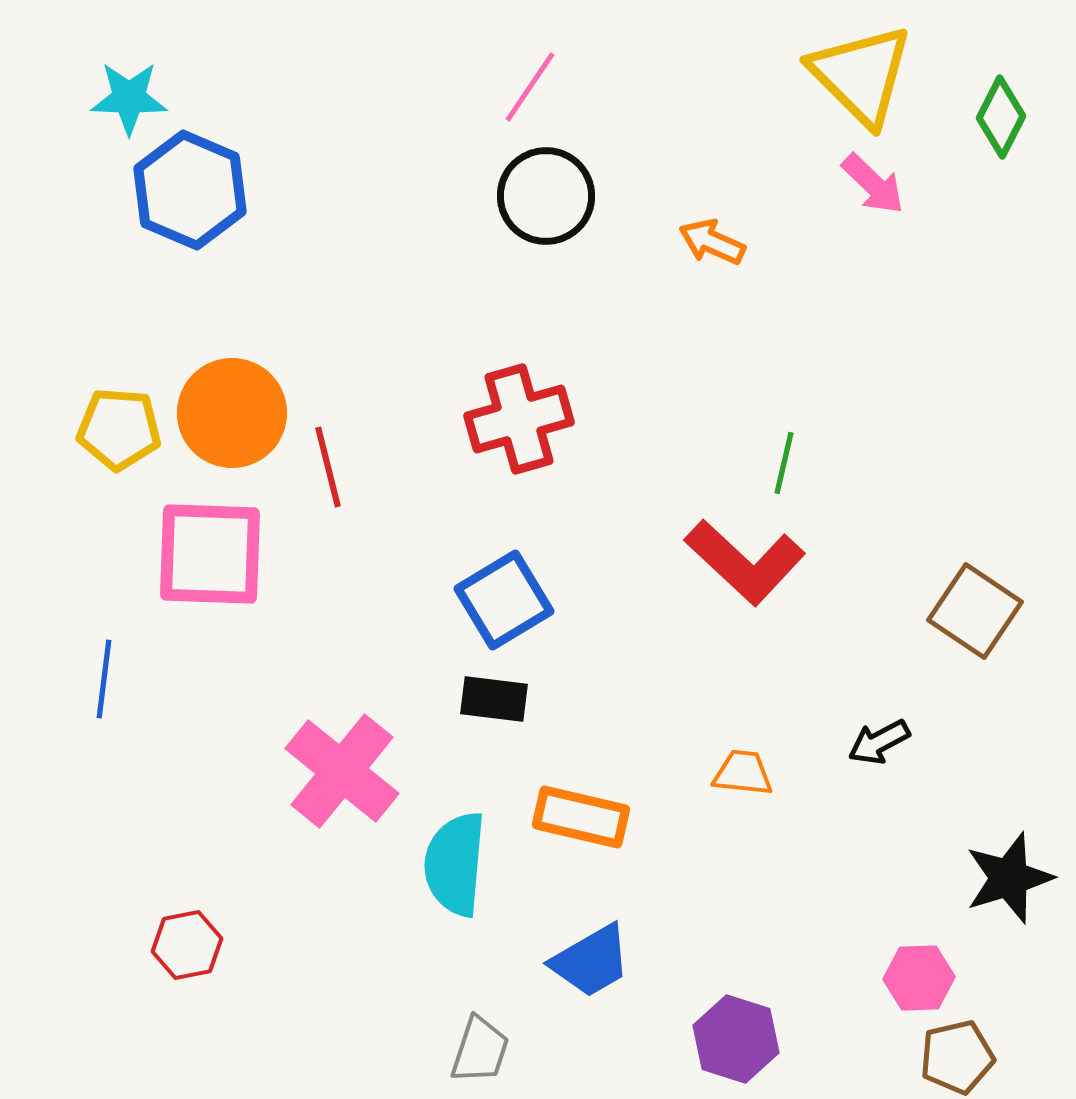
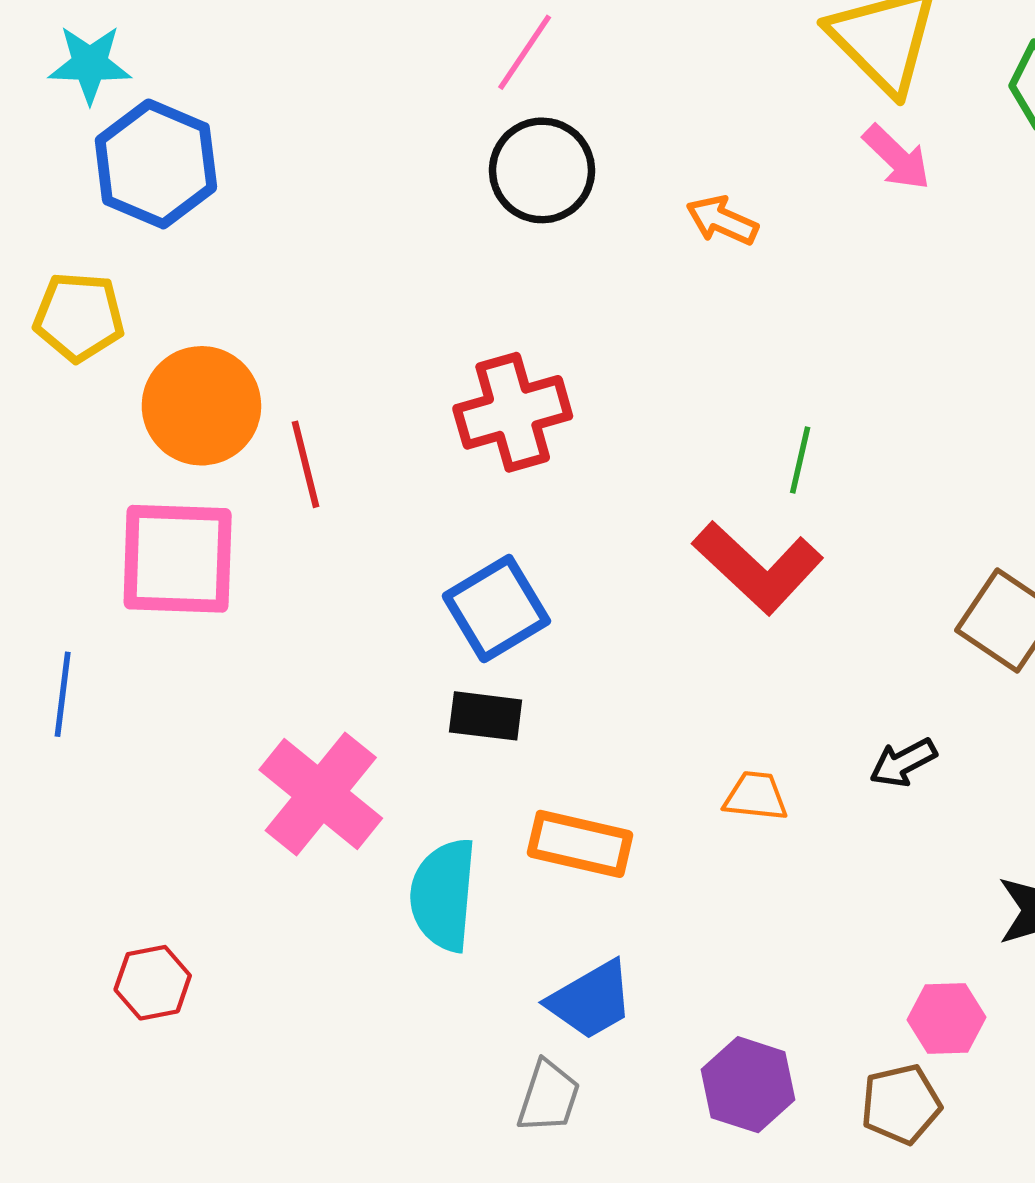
yellow pentagon: (119, 429) -> (79, 317), moved
gray trapezoid: (480, 1050) -> (548, 1097), moved
brown pentagon: (957, 1057) -> (901, 1104), moved

